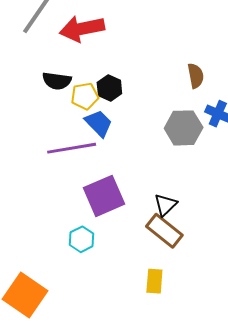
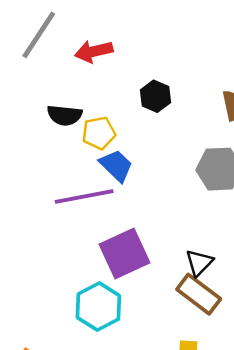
red arrow: (82, 29) -> (94, 51), size x0.7
black hexagon: (109, 88) -> (155, 96), moved
cyan hexagon: (81, 239) -> (98, 307), size x1.5

